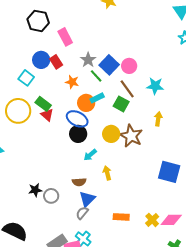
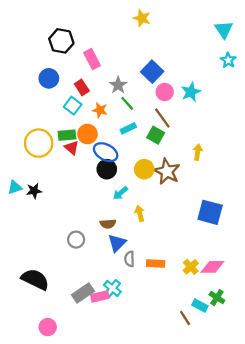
blue circle: (41, 60) -> (49, 78), moved
blue square: (109, 65) -> (152, 72), moved
cyan square: (26, 78) -> (73, 106), moved
cyan star: (155, 86) -> (191, 92), moved, turned -30
orange circle: (86, 103) -> (87, 134), moved
green rectangle: (43, 104) -> (67, 135), turned -42
black star: (35, 190) -> (34, 191), moved
gray semicircle: (82, 213) -> (129, 259), moved, turned -40

